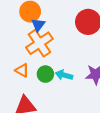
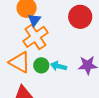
orange triangle: (22, 70) -> (20, 62), size x1.6

